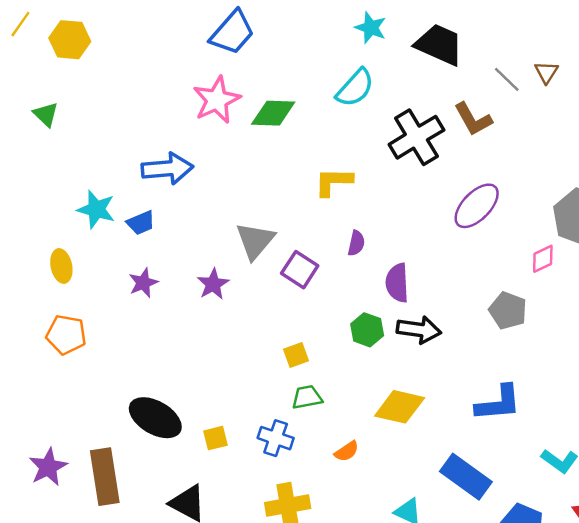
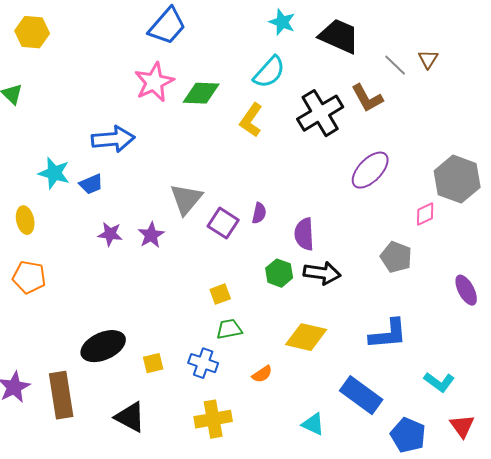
yellow L-shape: (333, 182) -> (251, 120), moved, turned -56
purple semicircle: (356, 243) -> (259, 213), moved
purple star: (143, 283) -> (110, 234), moved, turned 30
black ellipse: (155, 418) -> (103, 346), turned -54

